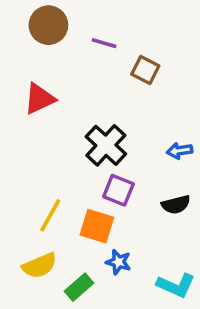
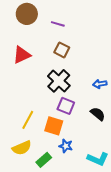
brown square: (145, 70) -> (62, 50), moved
black semicircle: (176, 205) -> (98, 114), turned -126

